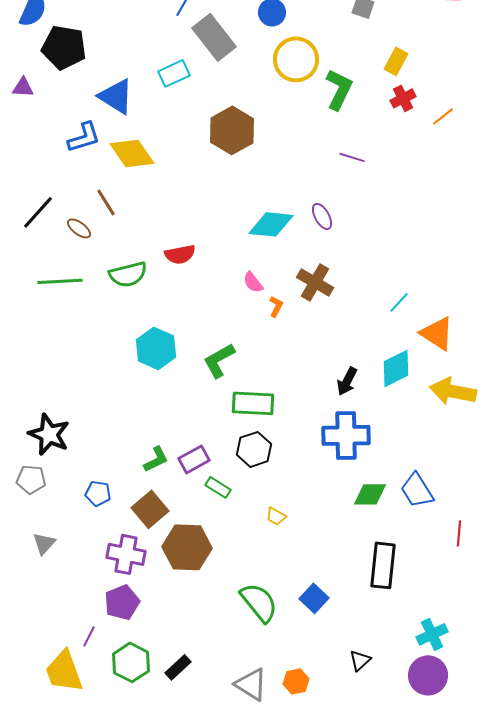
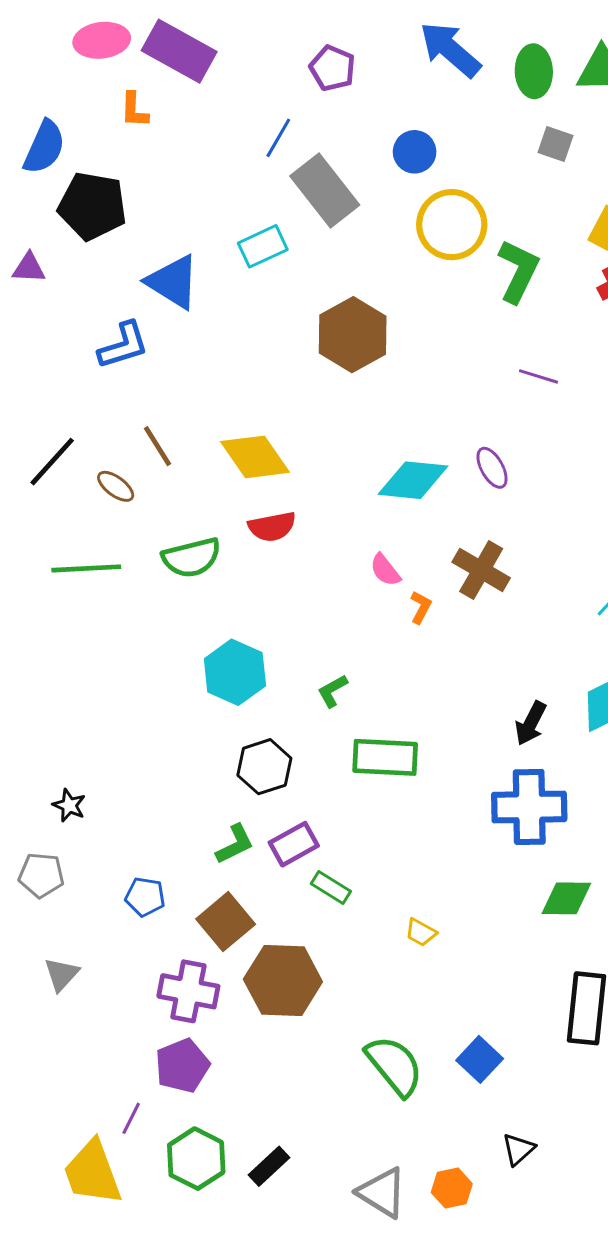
yellow diamond: (132, 153) -> (255, 457), moved
green L-shape: (219, 360) -> (332, 691), size x0.6
black star: (49, 434) -> (69, 805), size x0.5
black hexagon: (254, 449) -> (264, 767), moved
black triangle: (360, 660) -> (518, 1149), moved

